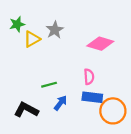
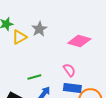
pink semicircle: (89, 77) -> (69, 70), turned -32

